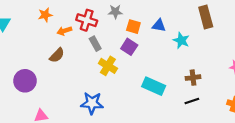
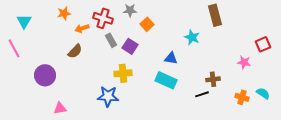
blue triangle: (159, 26) -> (171, 58), moved
orange square: (133, 27) -> (147, 24), turned 32
purple square: (129, 47) -> (130, 46), moved
yellow cross: (108, 66) -> (123, 73), moved, turned -36
brown cross: (193, 78) -> (213, 79), moved

